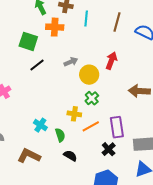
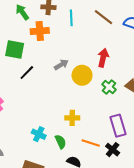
brown line: (117, 22) -> (104, 17), turned -60
green cross: (92, 98) -> (109, 87), moved
orange line: (91, 126) -> (91, 143), moved, turned 54

